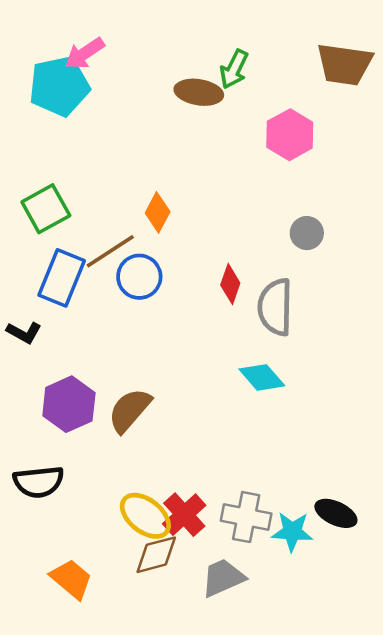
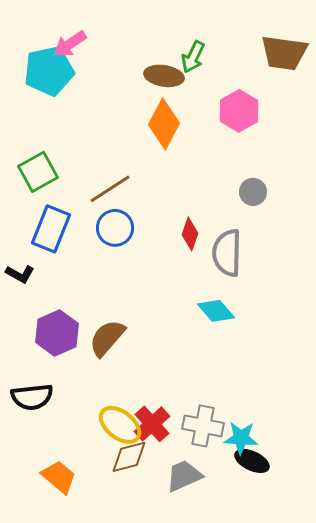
orange diamond: (158, 212) -> (164, 124), moved, size x1.5
brown line: (110, 251) -> (110, 189), moved
black ellipse: (336, 513) -> (252, 461), moved

